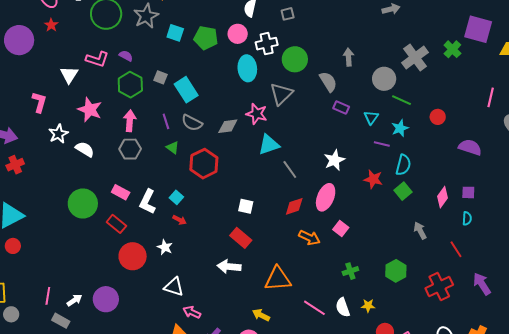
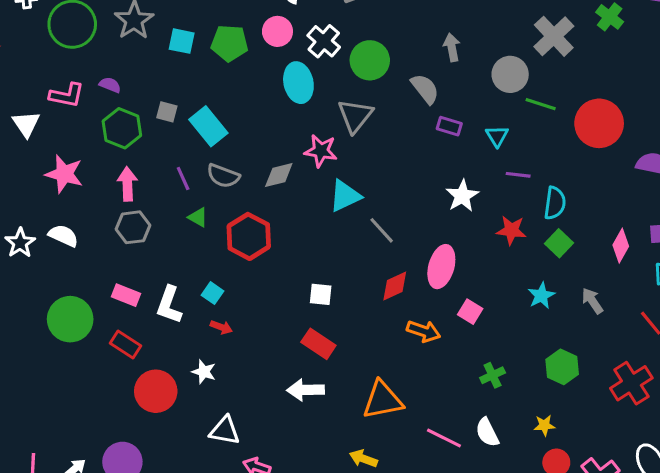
white cross: (267, 44) -> (324, 41), turned -30
red circle: (438, 117) -> (599, 123), size x2.0
cyan star: (400, 128) -> (541, 296), moved
white star: (58, 134) -> (20, 243), moved
white star: (334, 160) -> (462, 196), moved
yellow star: (368, 306) -> (544, 425), moved

